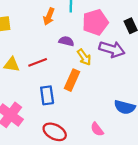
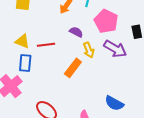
pink pentagon: (95, 22) -> (106, 21), turned 30
blue rectangle: (47, 95) -> (25, 63), moved

